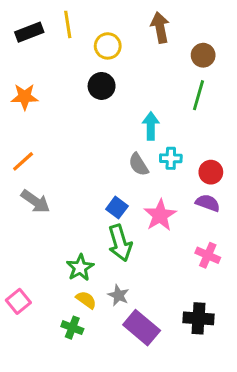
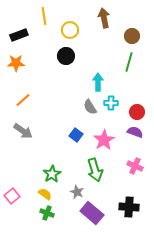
black rectangle: (29, 32) -> (19, 35), moved
orange line: (23, 161) -> (23, 100), moved
green arrow: (120, 243) -> (95, 170), moved
yellow semicircle: (86, 300) -> (45, 194), moved

